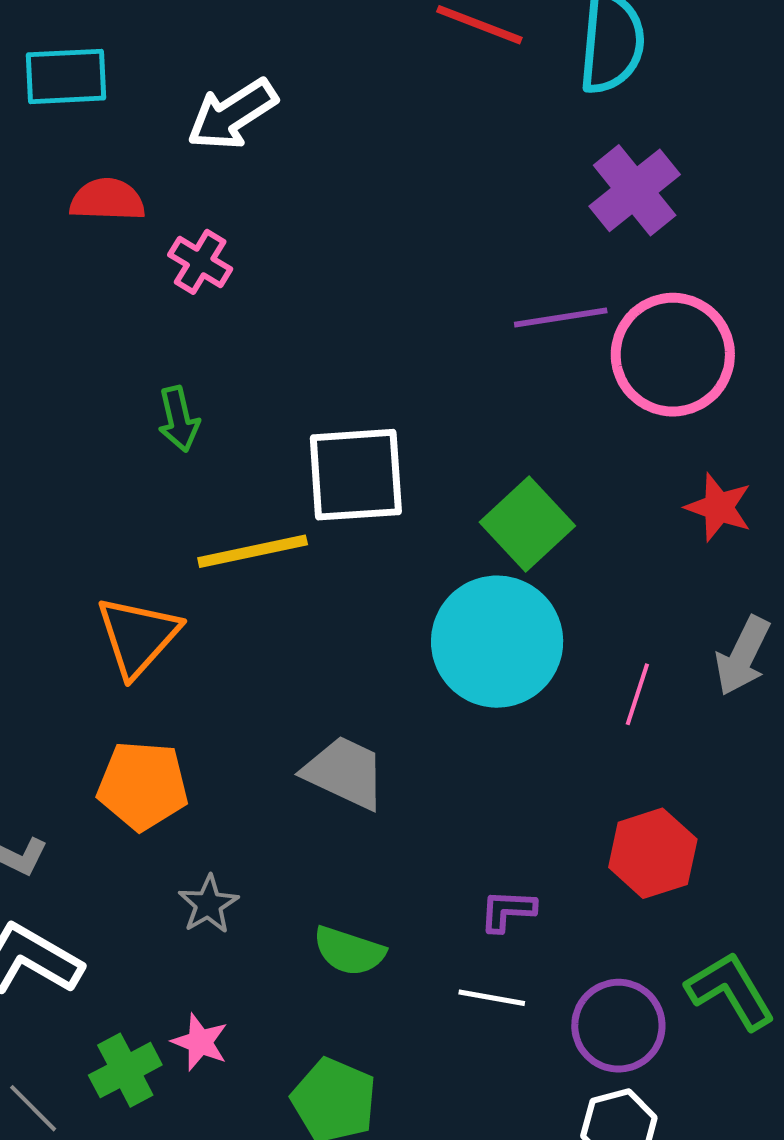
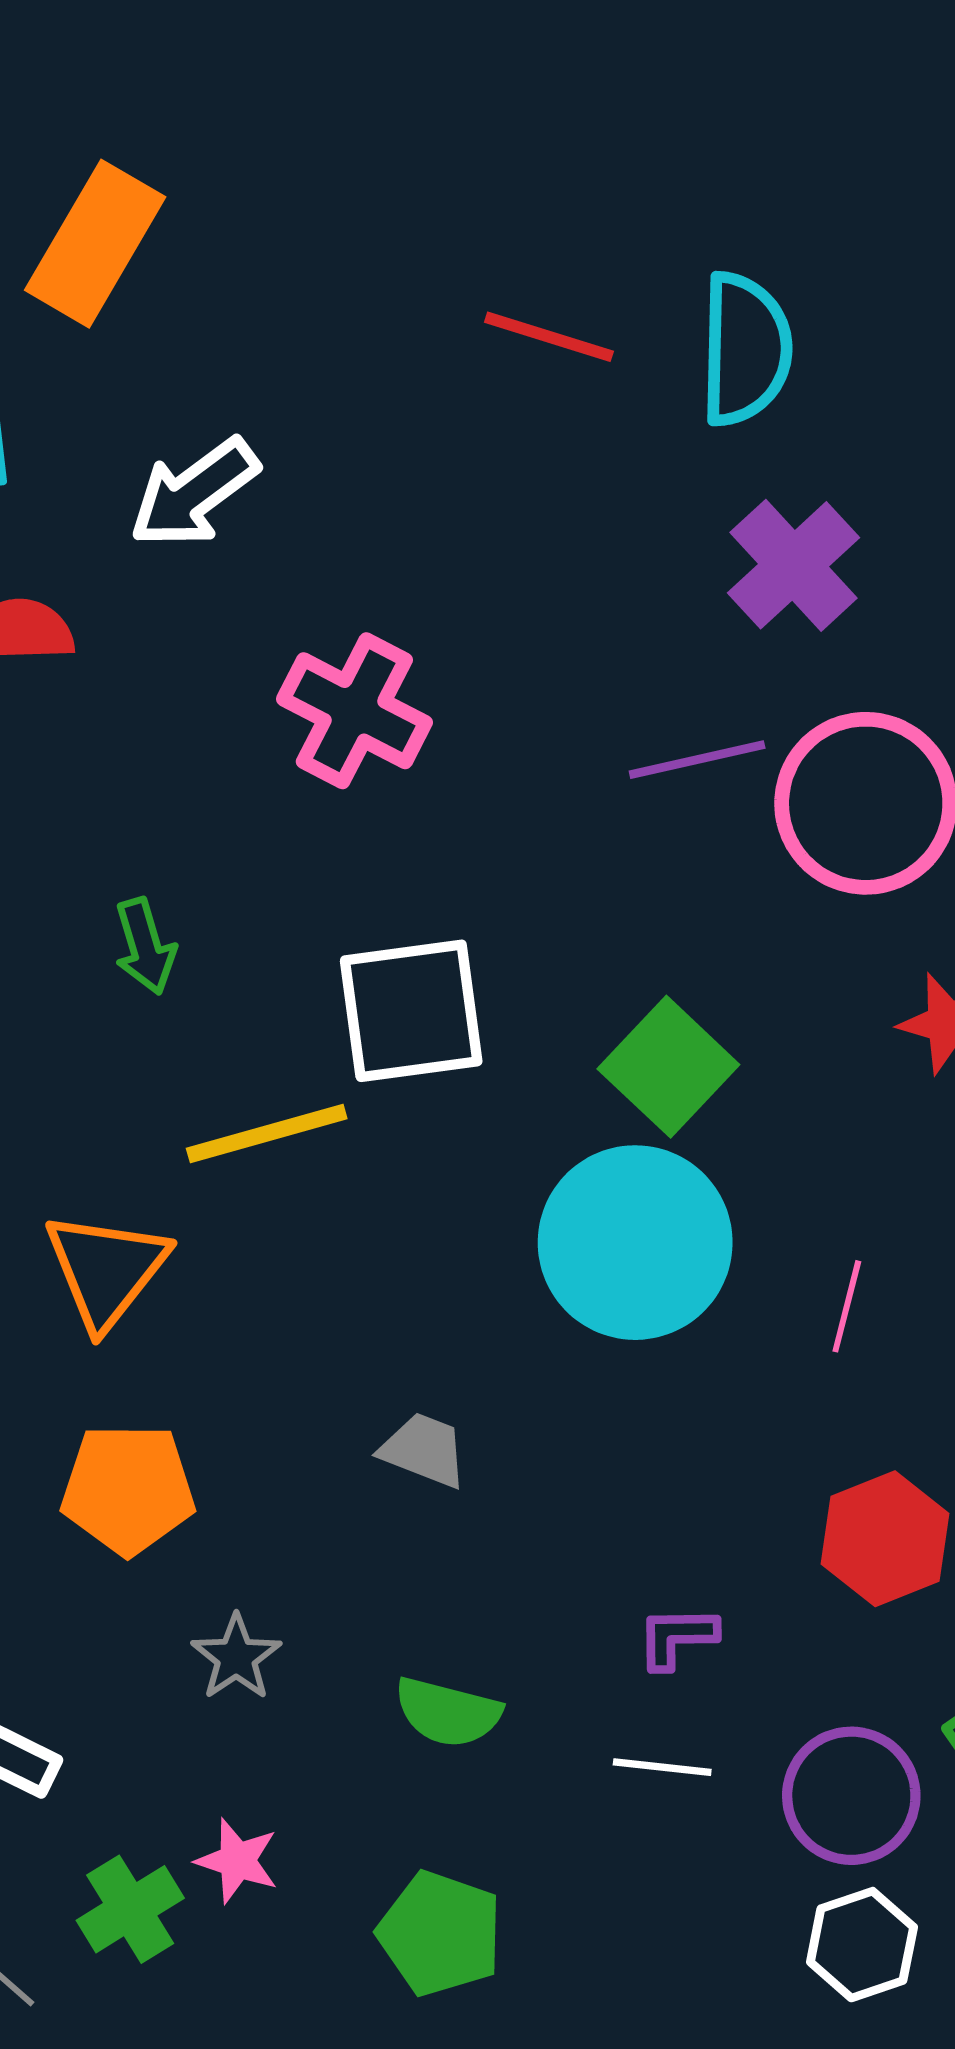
pink cross: (200, 262) -> (354, 711), moved, size x1.6
gray trapezoid: (345, 773) -> (424, 1450), size x0.7

